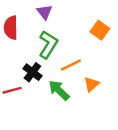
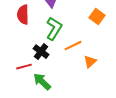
green arrow: (59, 90) -> (42, 82), moved

